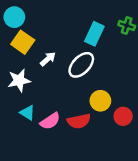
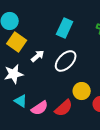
cyan rectangle: (94, 34) -> (65, 28), moved
red semicircle: (79, 121) -> (64, 108), turned -30

